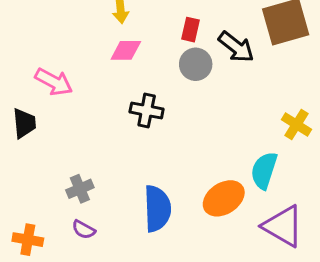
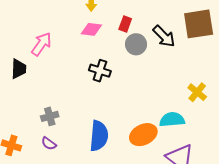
red rectangle: (191, 30) -> (125, 24), moved
pink arrow: (54, 82) -> (41, 44), turned -90
cyan semicircle: (264, 170) -> (172, 120), turned 60

